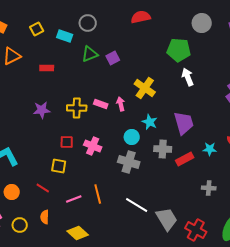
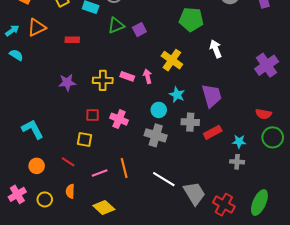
green pentagon: (179, 50) -> (191, 19), moved
cyan star: (210, 149) -> (239, 141), moved

